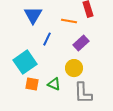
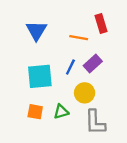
blue line: (47, 39) -> (70, 67), moved
cyan square: (25, 62) -> (40, 76), moved, turned 30
green triangle: (54, 84) -> (61, 112), turned -40

